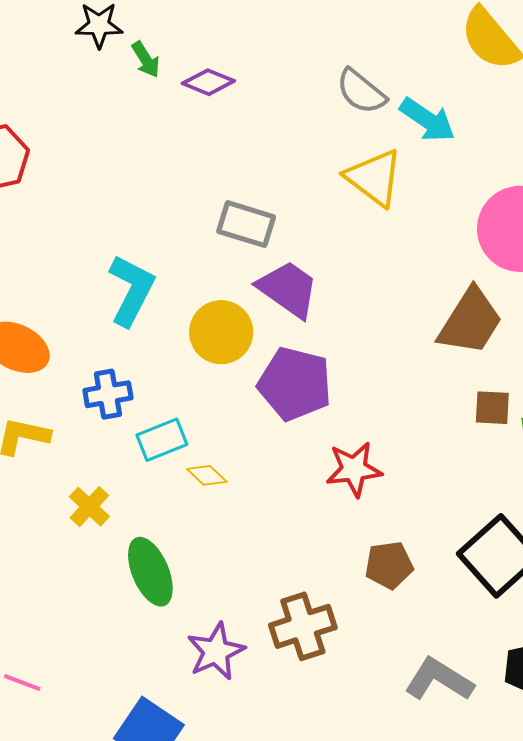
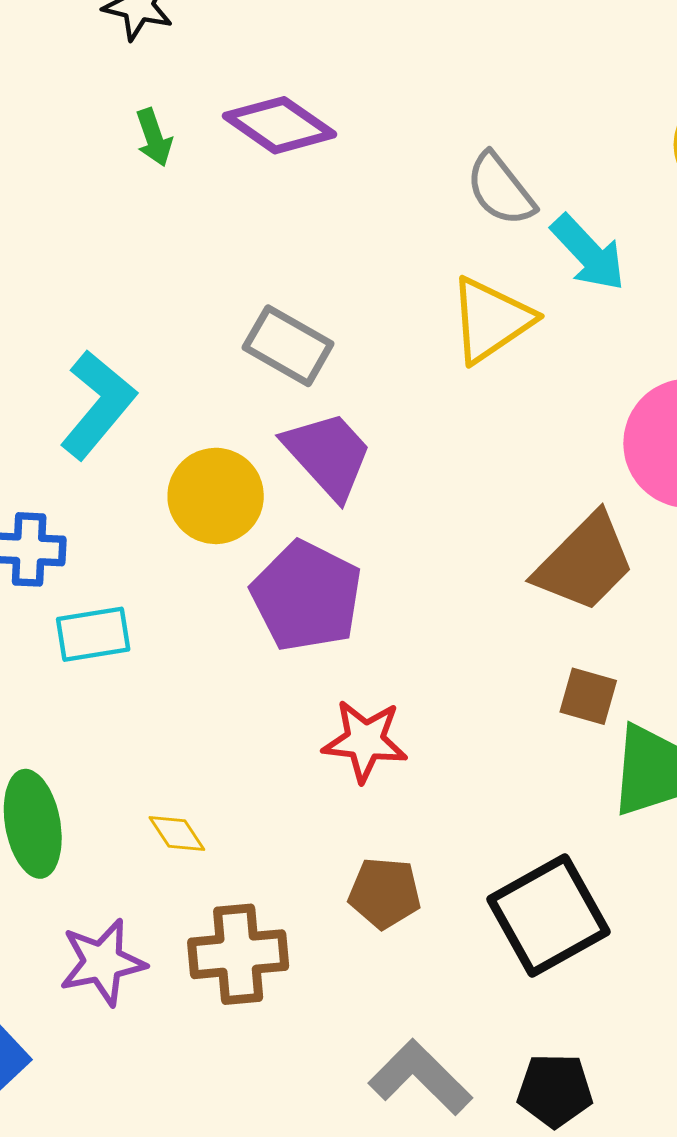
green arrow: (146, 59) -> (154, 137), moved
purple diamond: (208, 82) -> (279, 125), size x1.4
yellow triangle: (374, 178) -> (491, 320), turned 36
yellow diamond: (207, 475) -> (177, 833), moved

